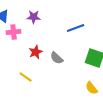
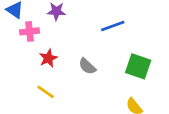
red star: (36, 52) -> (48, 58), moved

